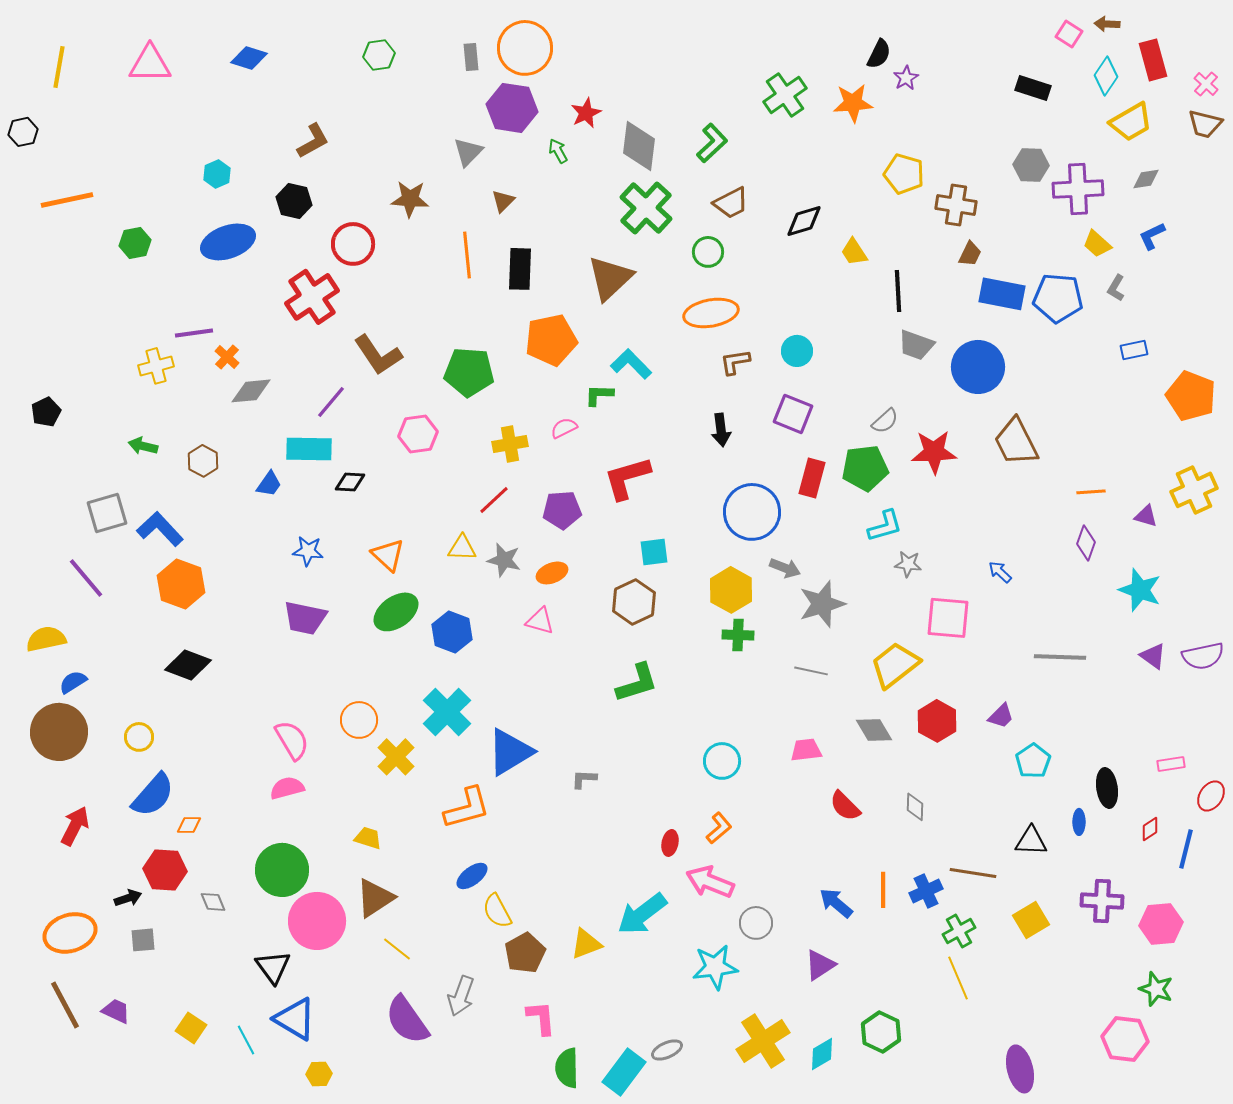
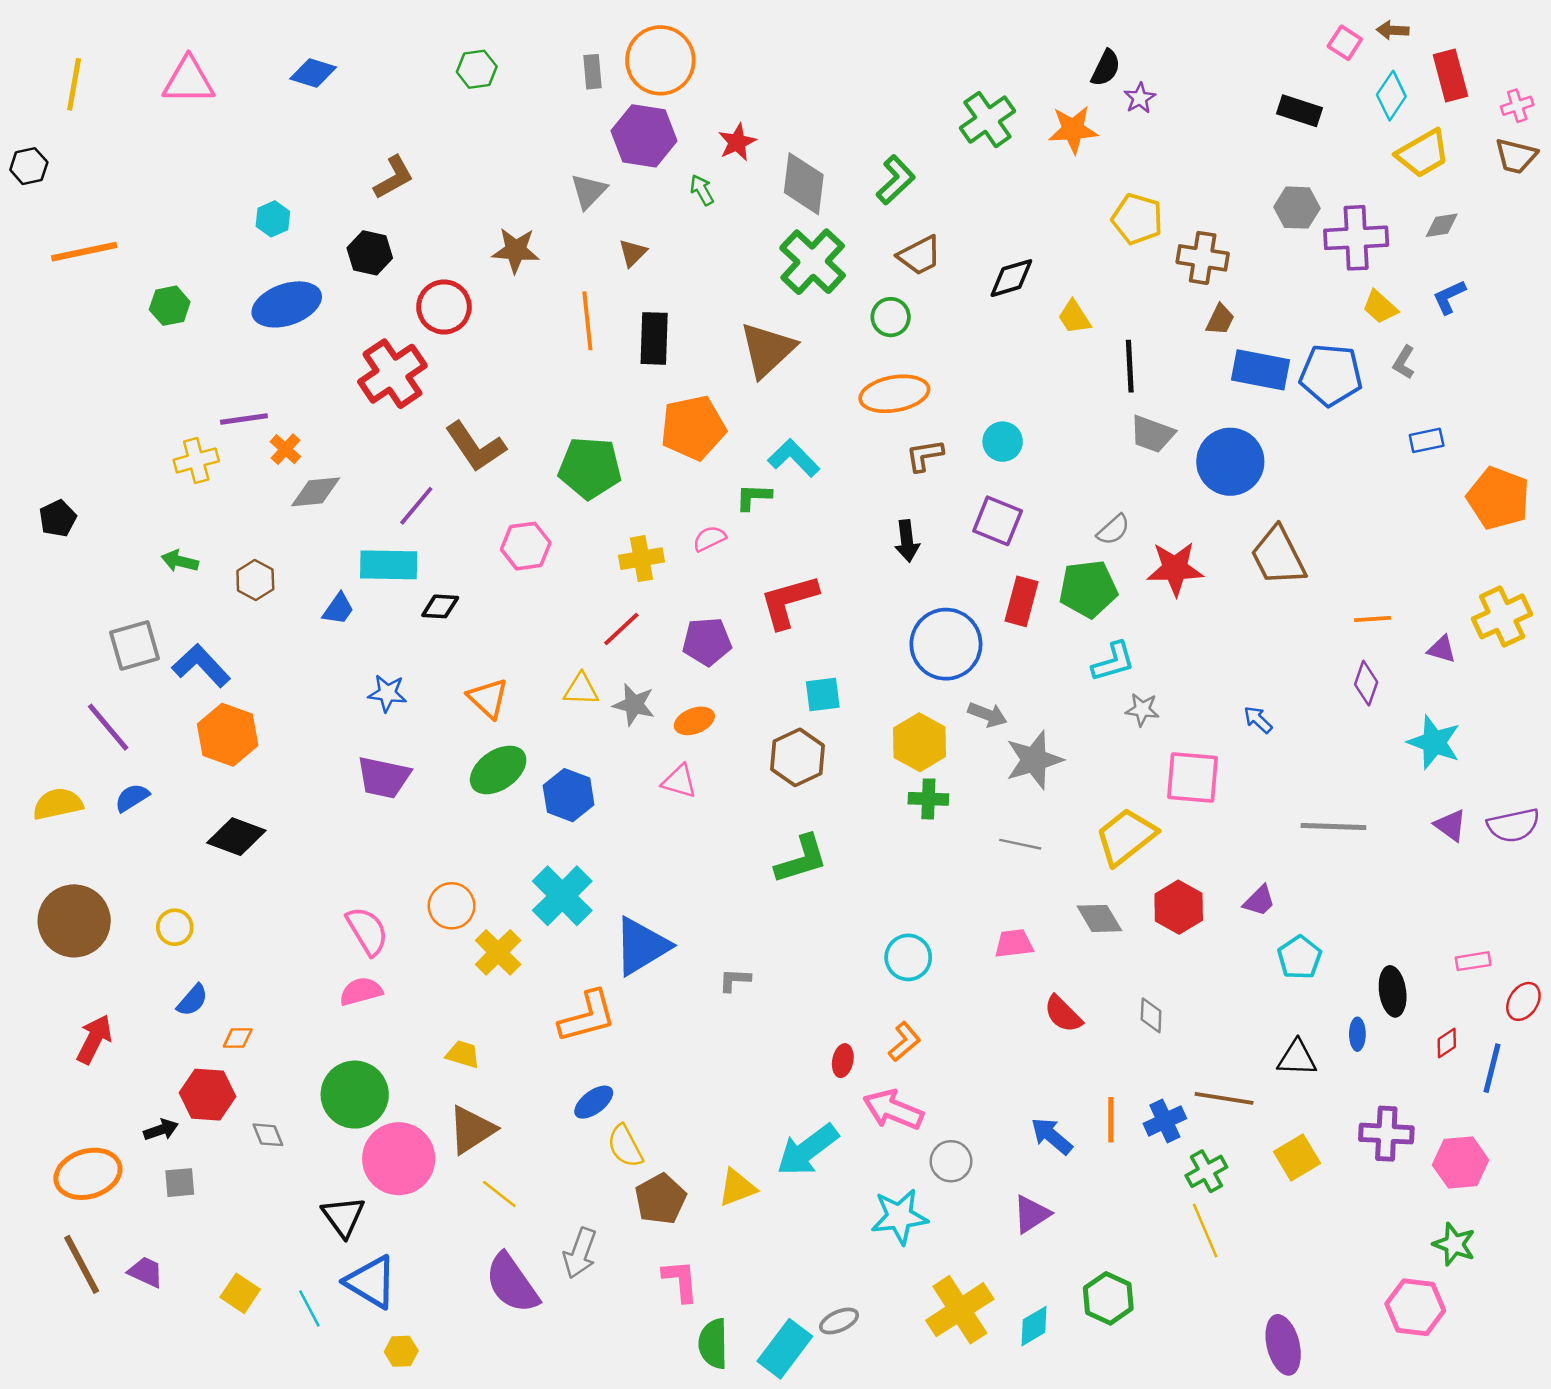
pink cross: (1206, 84) -> (1517, 106), turned 30
blue semicircle: (73, 682) -> (132, 798), moved
blue semicircle: (153, 795) -> (192, 1000), size x0.6

